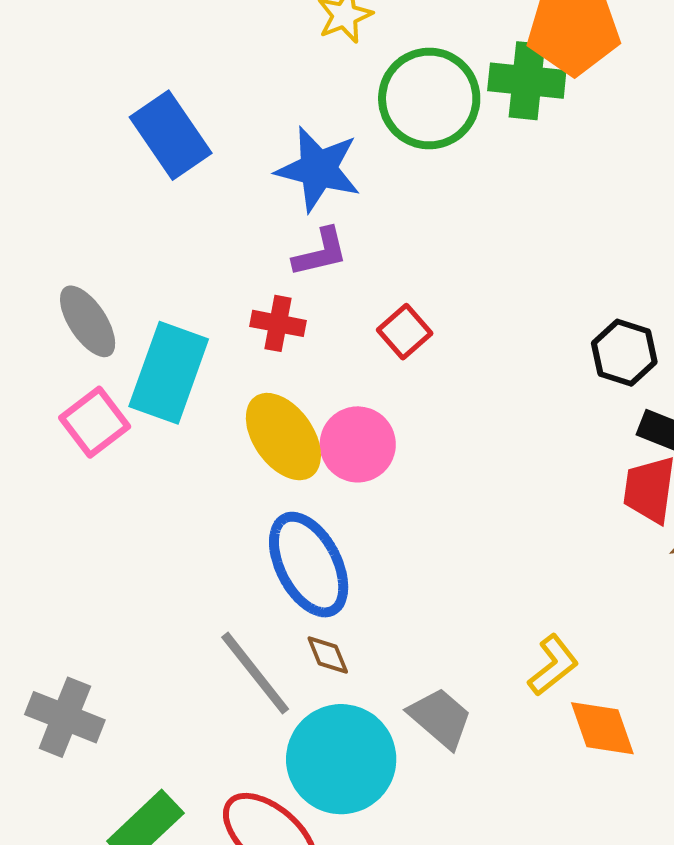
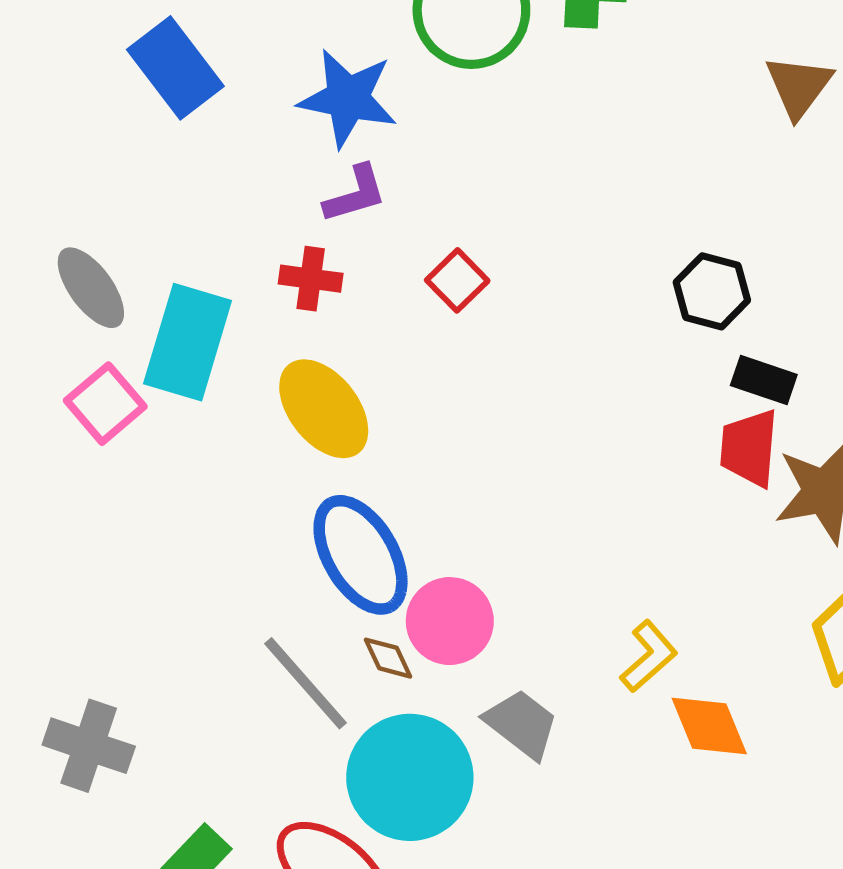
pink circle: (358, 444) -> (450, 621), moved

